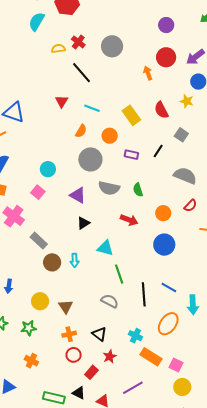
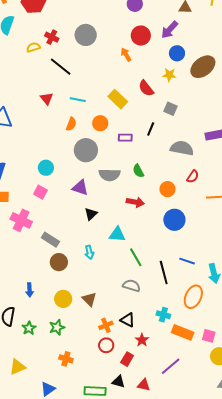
brown circle: (52, 262) -> (59, 262), moved
orange cross: (69, 334) -> (106, 325), moved

